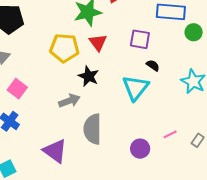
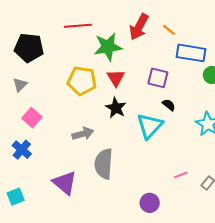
black star: (89, 76) -> (116, 108), moved
purple circle: (140, 149) -> (150, 203), moved

